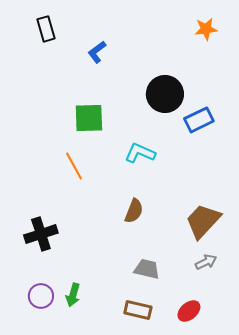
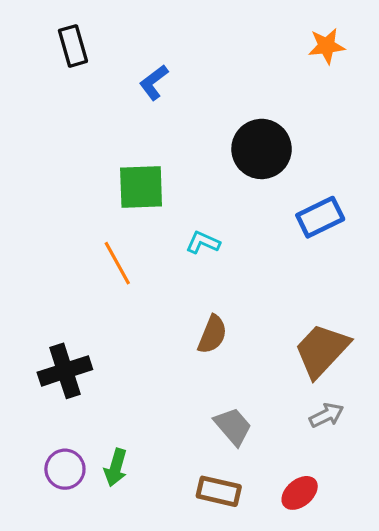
blue rectangle: (199, 120) -> (320, 217), moved
cyan L-shape: (140, 153) -> (203, 243), moved, size x0.7
gray trapezoid: (147, 269) -> (233, 426), turned 36

